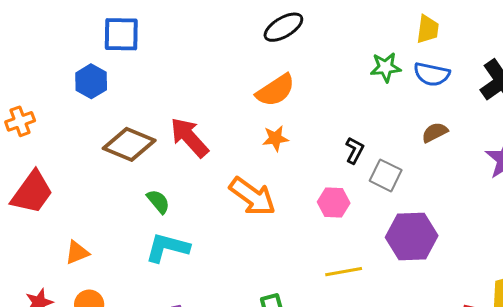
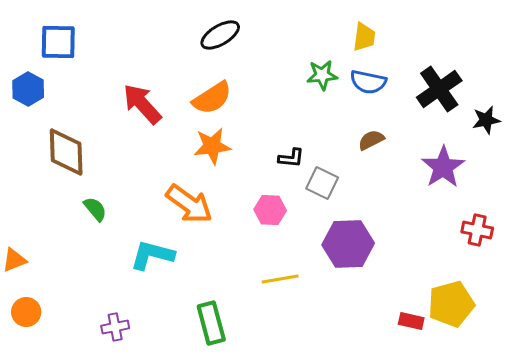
red arrow: (189, 137) -> (142, 104), moved
orange star: (275, 138) -> (212, 146), size x1.4
brown diamond: (129, 144) -> (66, 152), turned 66
black L-shape: (355, 150) -> (291, 158), turned 68
cyan L-shape: (167, 248) -> (152, 255), moved

